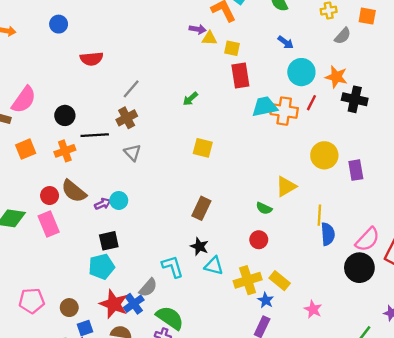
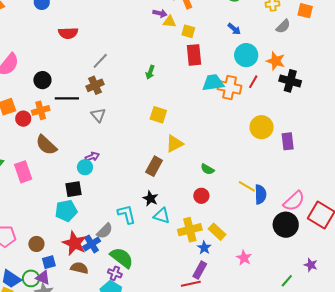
green arrow: (190, 99) -> (150, 72), turned -32
yellow triangle: (286, 186) -> (174, 144), moved
red circle: (50, 196) -> (23, 119), moved
cyan circle: (119, 200) -> (85, 167), moved
purple arrow: (103, 204) -> (92, 157), moved
yellow line: (319, 215) -> (247, 186), moved, turned -66

